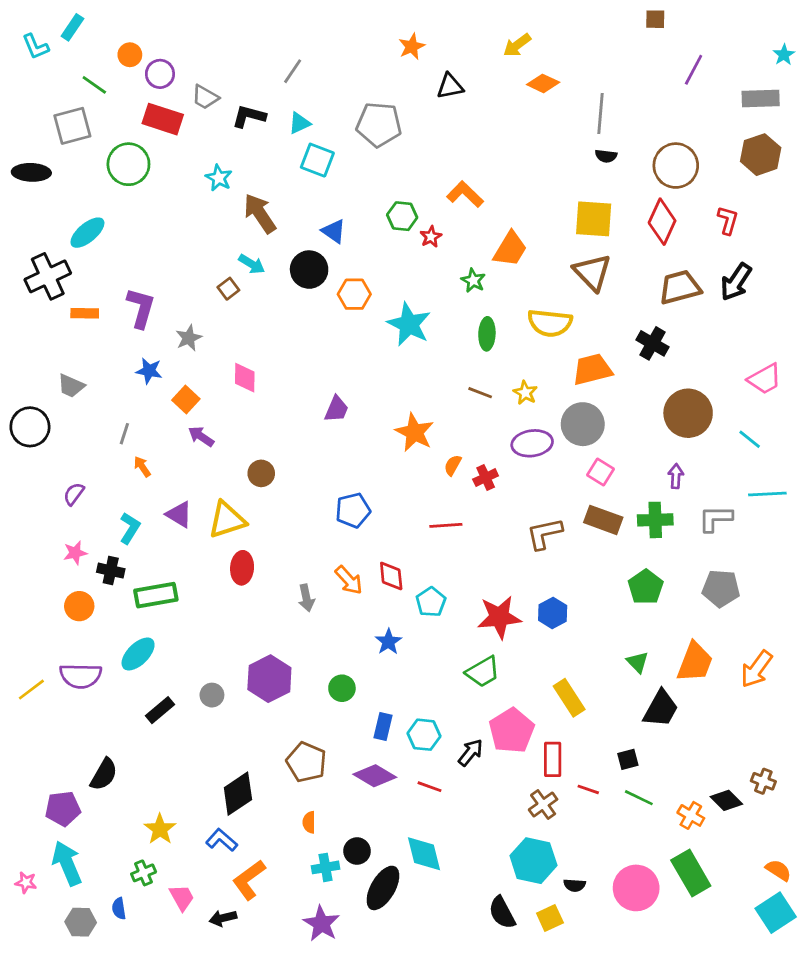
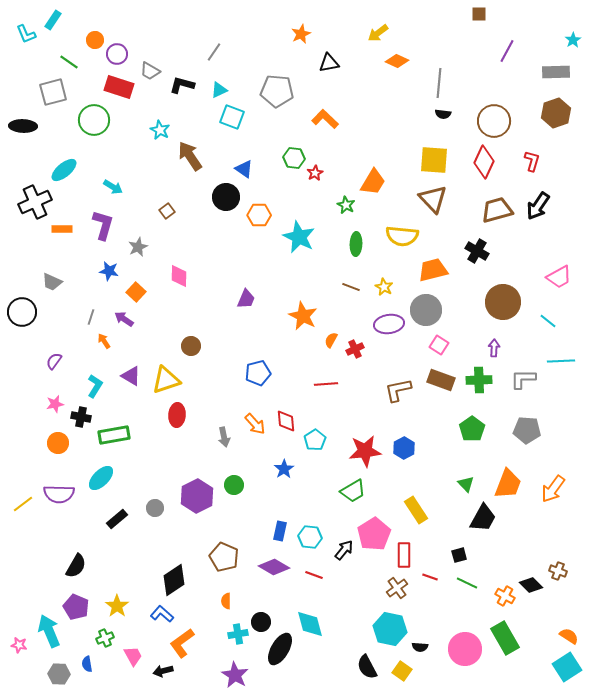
orange L-shape: (465, 194) -> (325, 119), moved
cyan arrow: (252, 264) -> (113, 187), moved
purple arrow: (201, 436) -> (124, 319), moved
green circle: (342, 688) -> (234, 485), moved
purple pentagon: (63, 809) -> (76, 607), moved, turned 30
yellow square: (550, 918) -> (402, 671), turned -30

